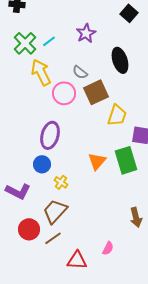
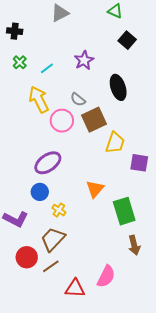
green cross: (25, 43) -> (20, 62), moved, size x0.6
purple ellipse: (50, 135) -> (48, 163), turned 40
green rectangle: (126, 160) -> (124, 211), moved
pink semicircle: (108, 248) -> (106, 276), size x1.6

